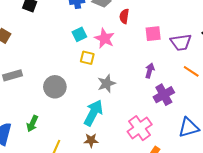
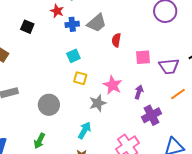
pink star: (104, 38) -> (113, 85), moved
orange line: (191, 71) -> (178, 94), turned -70
cyan arrow: (93, 113) -> (84, 130), size x0.7
green arrow: (32, 124) -> (39, 141), moved

